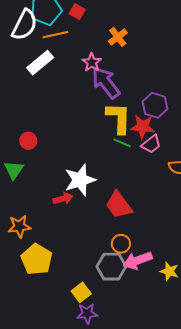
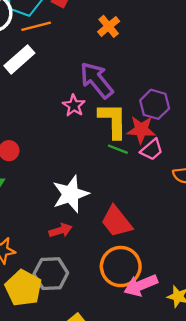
pink star: (92, 62) -> (74, 106), moved
red arrow: (63, 199) -> (61, 230), moved
orange circle: (121, 244) -> (121, 267), size x1.8
gray hexagon: (111, 267) -> (51, 274), moved

